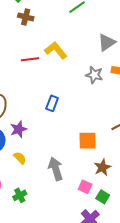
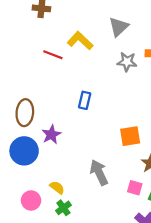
gray triangle: (107, 42) -> (119, 27), moved
red line: (30, 59) -> (53, 55), turned 36
yellow semicircle: (20, 158) -> (57, 187), moved

